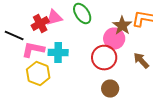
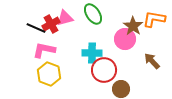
black line: (14, 36) -> (36, 28), moved
cyan cross: (58, 52) -> (92, 53), moved
red circle: (104, 58) -> (104, 70), moved

